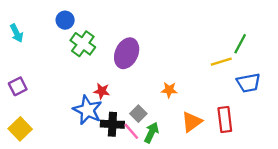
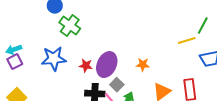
cyan arrow: (17, 33) -> (14, 50), moved, turned 98
purple ellipse: (127, 53) -> (107, 65), moved
blue star: (88, 110) -> (54, 59), moved, turned -30

